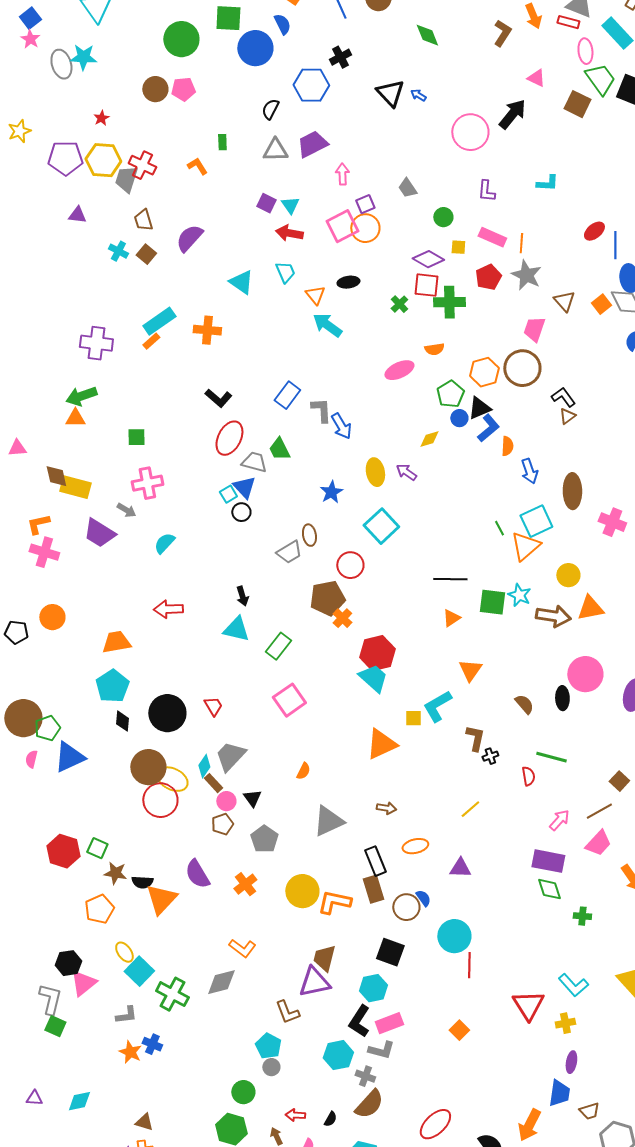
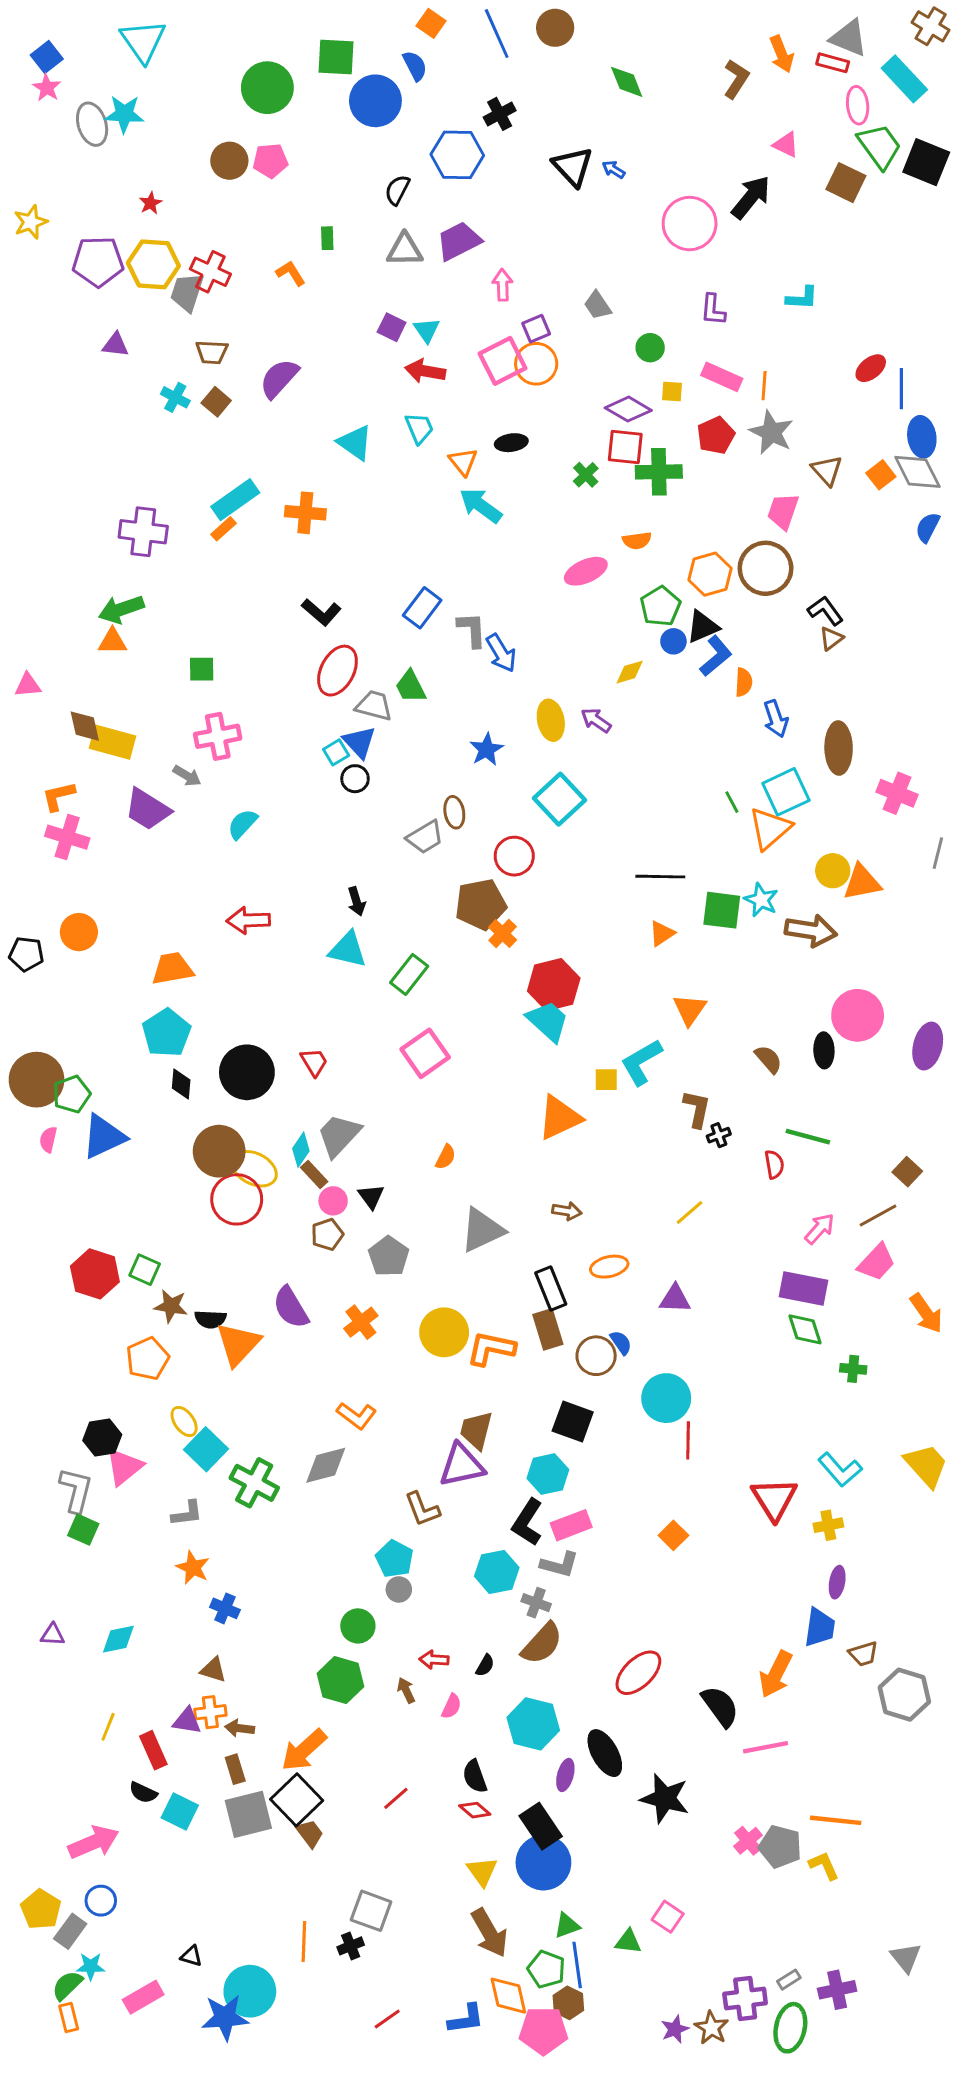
brown trapezoid: (143, 220) -> (212, 352), turned -70
orange triangle: (590, 608) -> (862, 882), moved
blue cross: (152, 1044) -> (225, 1608), moved

